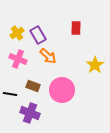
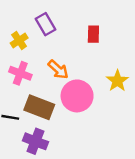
purple rectangle: (38, 35) -> (46, 24), moved
brown rectangle: (33, 86) -> (39, 107), size x1.6
pink circle: (62, 90) -> (77, 96), moved

